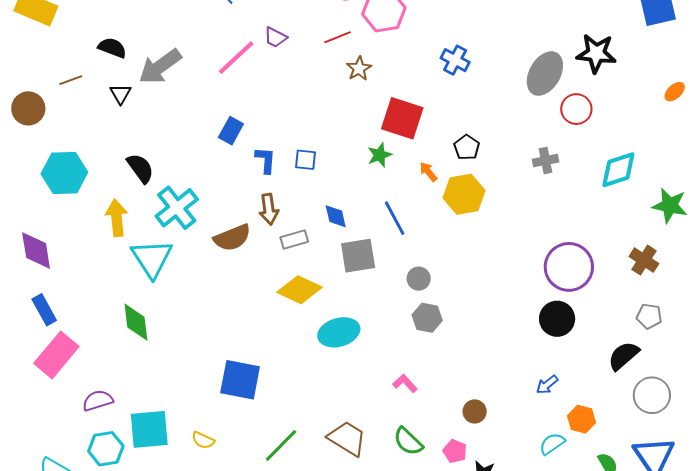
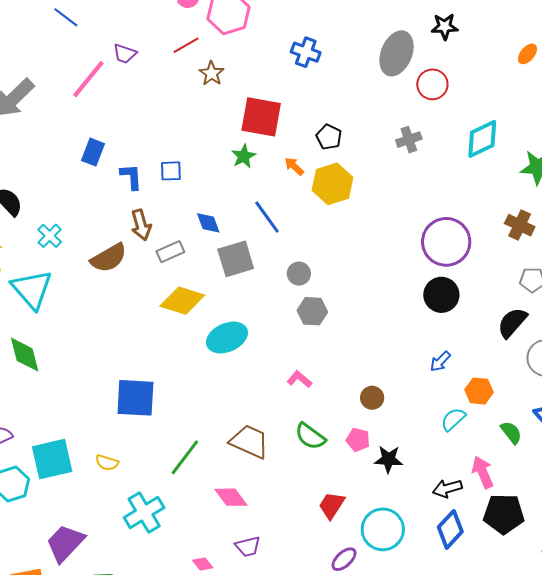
black star: (596, 53) -> (445, 27), size x0.7
cyan cross: (177, 208) -> (50, 236), size x0.6

